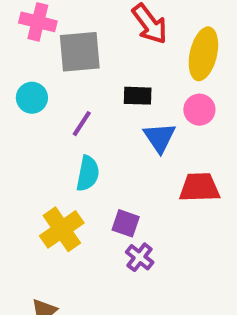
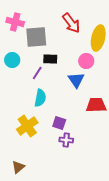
black rectangle: (138, 96) -> (50, 59), moved
pink circle: (199, 110) -> (86, 61), moved
purple cross: (140, 257) -> (66, 140), turned -32

